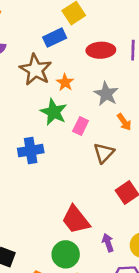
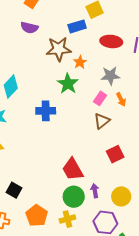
brown star: (35, 70) -> (59, 49), turned 30
gray star: (106, 94) -> (110, 76), turned 30
pink rectangle: (81, 126) -> (100, 98), moved
green circle: (66, 254) -> (74, 197), moved

